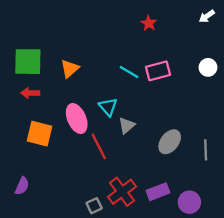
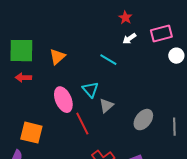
white arrow: (207, 16) -> (129, 39), moved
pink rectangle: (158, 71) -> (161, 34), moved
orange square: (40, 134) -> (31, 133), moved

